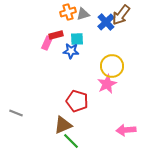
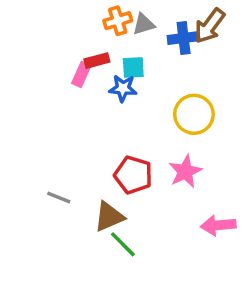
blue cross: (106, 22) -> (184, 38), turned 36
pink star: (107, 84) -> (185, 172), moved
gray line: (16, 113) -> (59, 198), moved

